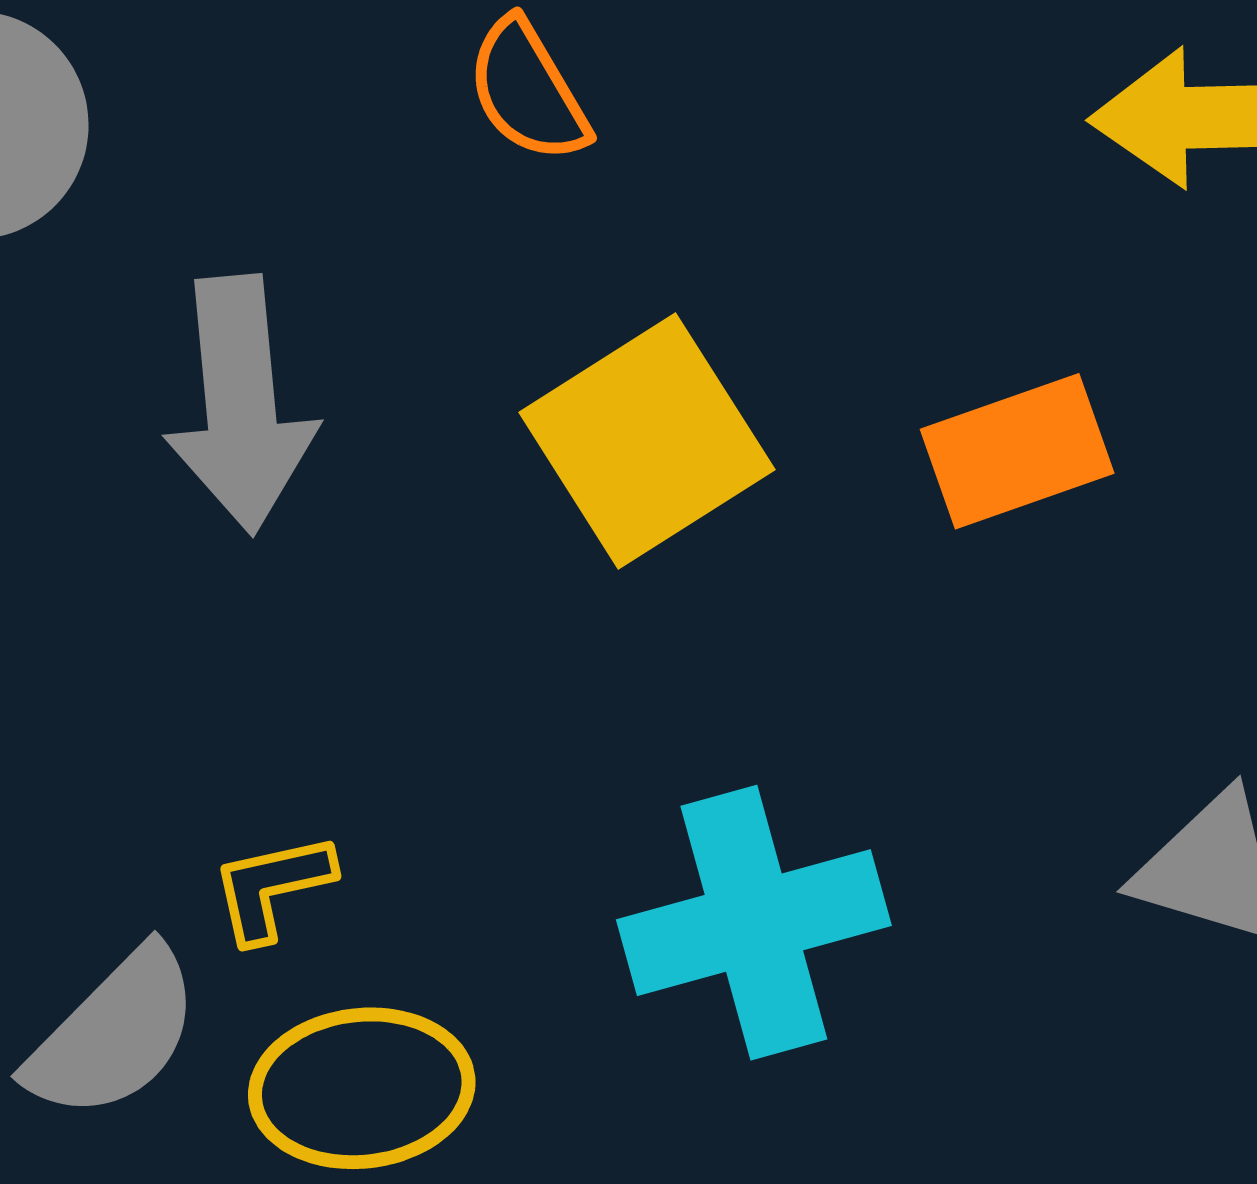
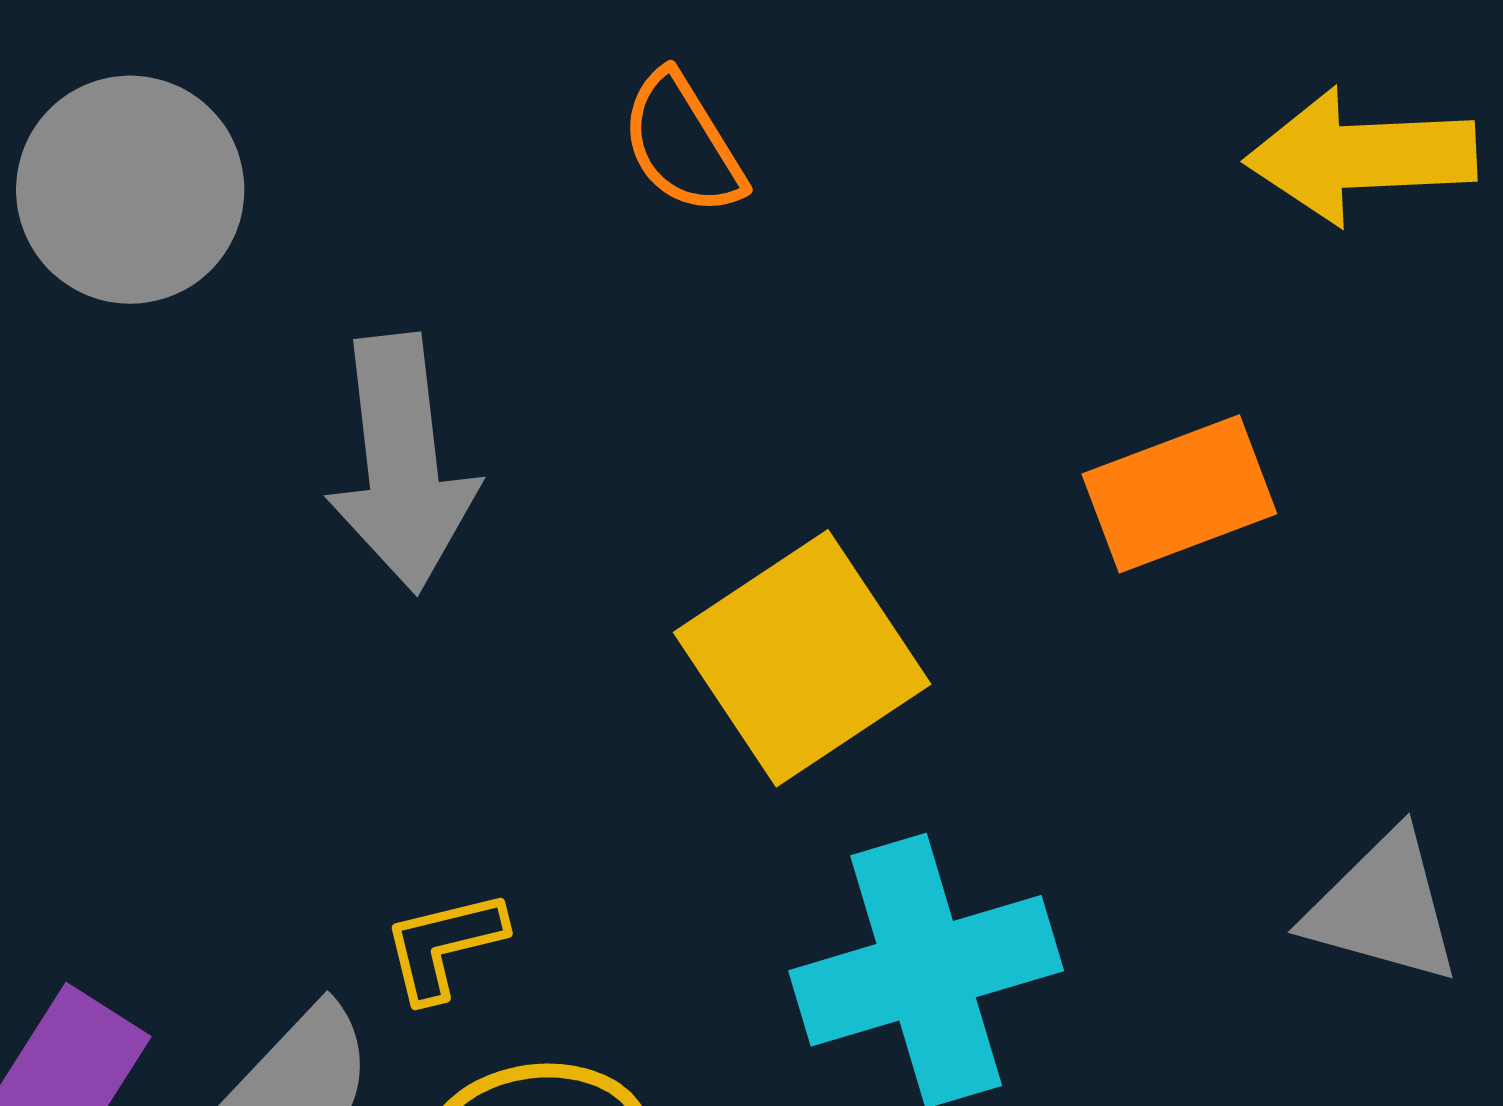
yellow square: (647, 441) -> (802, 658), moved

